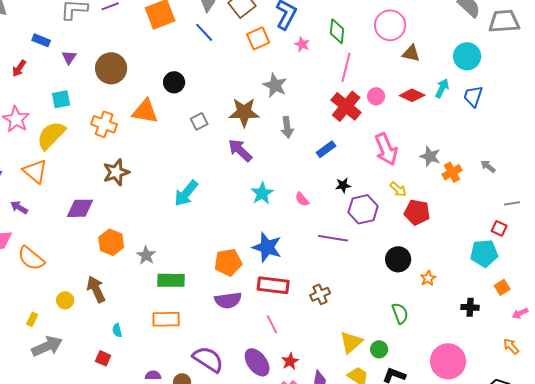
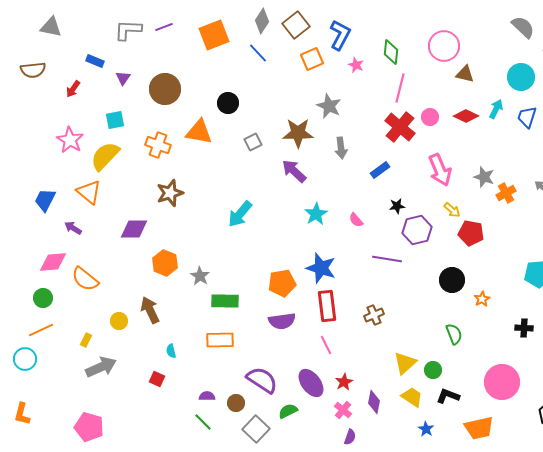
red rectangle: (273, 285) -> (327, 306), turned 76

